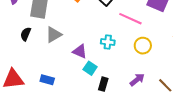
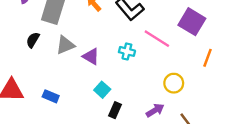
cyan cross: (108, 42) -> (127, 51), moved
yellow circle: (143, 46) -> (174, 83), moved
purple triangle: (80, 51) -> (91, 56), moved

